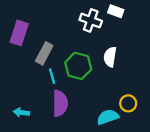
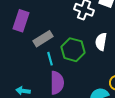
gray rectangle: (44, 53) -> (43, 39), turned 30

